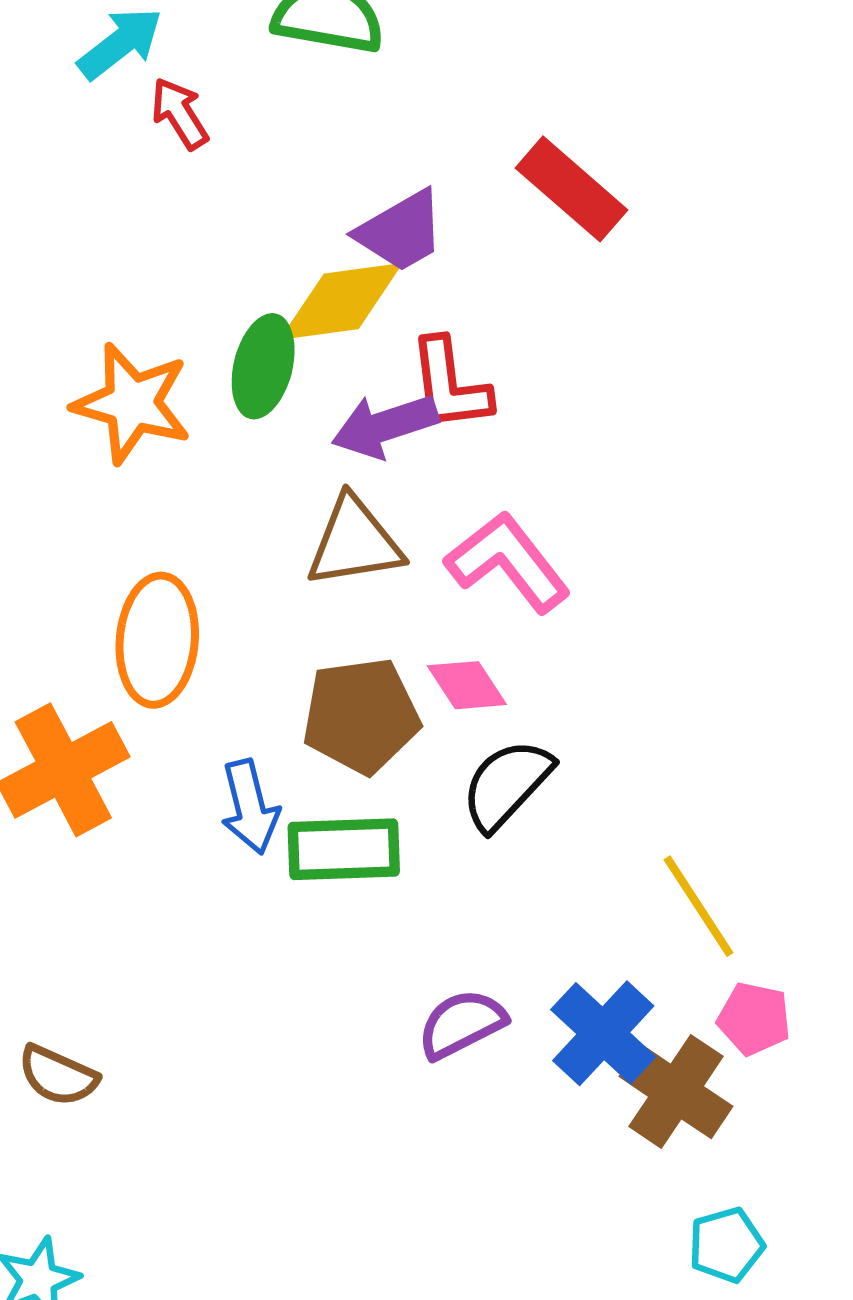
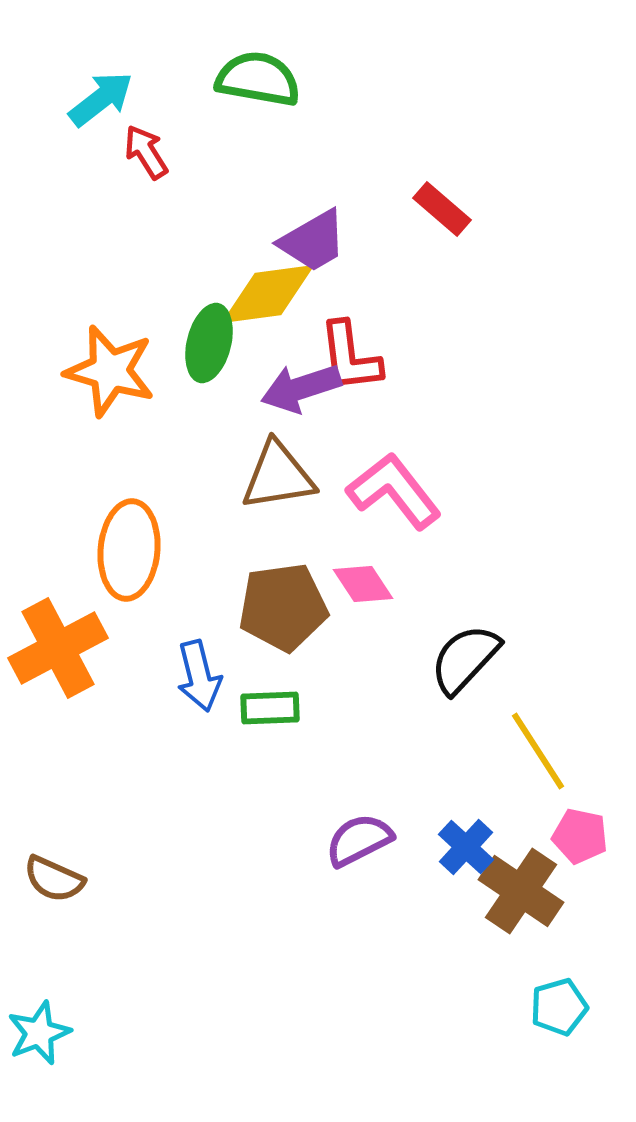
red rectangle: (571, 189) -> (442, 209), size x0.7
black semicircle: (507, 784) -> (465, 659), moved
green rectangle: (344, 849) -> (270, 708), size x0.7
blue cross: (603, 1033) -> (466, 847), size x0.7

